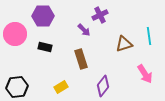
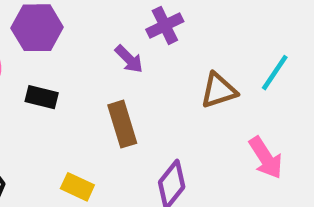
cyan line: (149, 36) -> (275, 73), turned 42
yellow rectangle: (61, 87) -> (77, 187), turned 56

